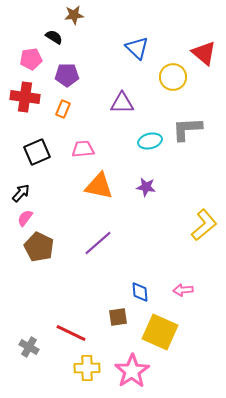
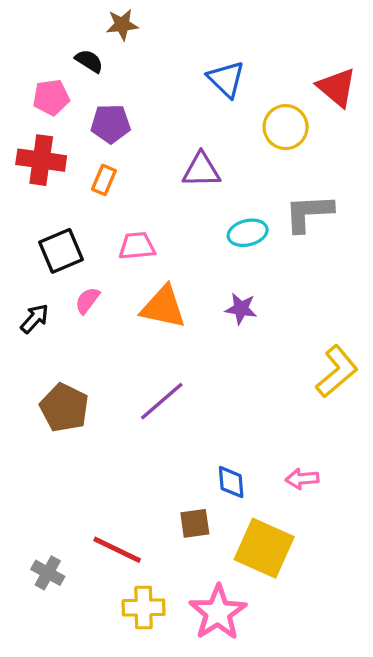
pink semicircle: (25, 218) -> (87, 300), moved

